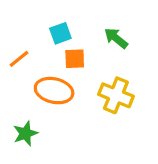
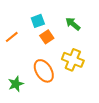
orange square: (75, 59) -> (47, 37), turned -32
orange ellipse: (54, 91) -> (44, 71), moved, turned 45

